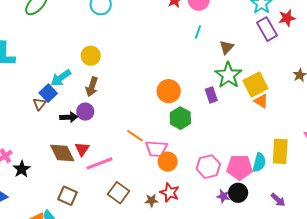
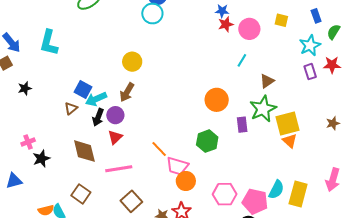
purple rectangle: (267, 29) -> (310, 72), size x0.7
cyan arrow: (61, 78) -> (96, 99), moved
orange circle: (169, 91) -> (217, 100), moved
blue square: (48, 93) -> (83, 90), turned -30
brown triangle: (39, 104) -> (71, 108), moved
black arrow: (69, 117) -> (98, 117), turned 102
red triangle: (82, 149) -> (115, 137), moved
cyan semicircle: (259, 163) -> (276, 190), moved

